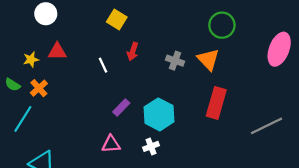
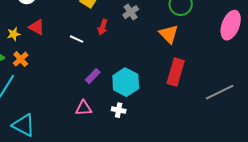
red triangle: (57, 51) -> (37, 27), turned 30
gray cross: (175, 61) -> (131, 12), moved, turned 35
white line: (103, 65) -> (77, 39), turned -40
white cross: (151, 146) -> (119, 110), turned 32

